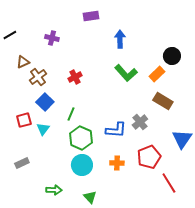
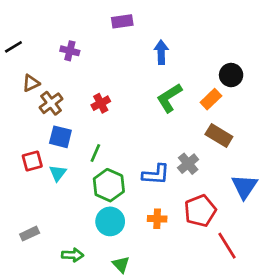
green L-shape: (126, 73) -> (169, 98), turned 100
blue square: (45, 102) -> (60, 137), turned -30
gray rectangle: (22, 163) -> (30, 234), moved

